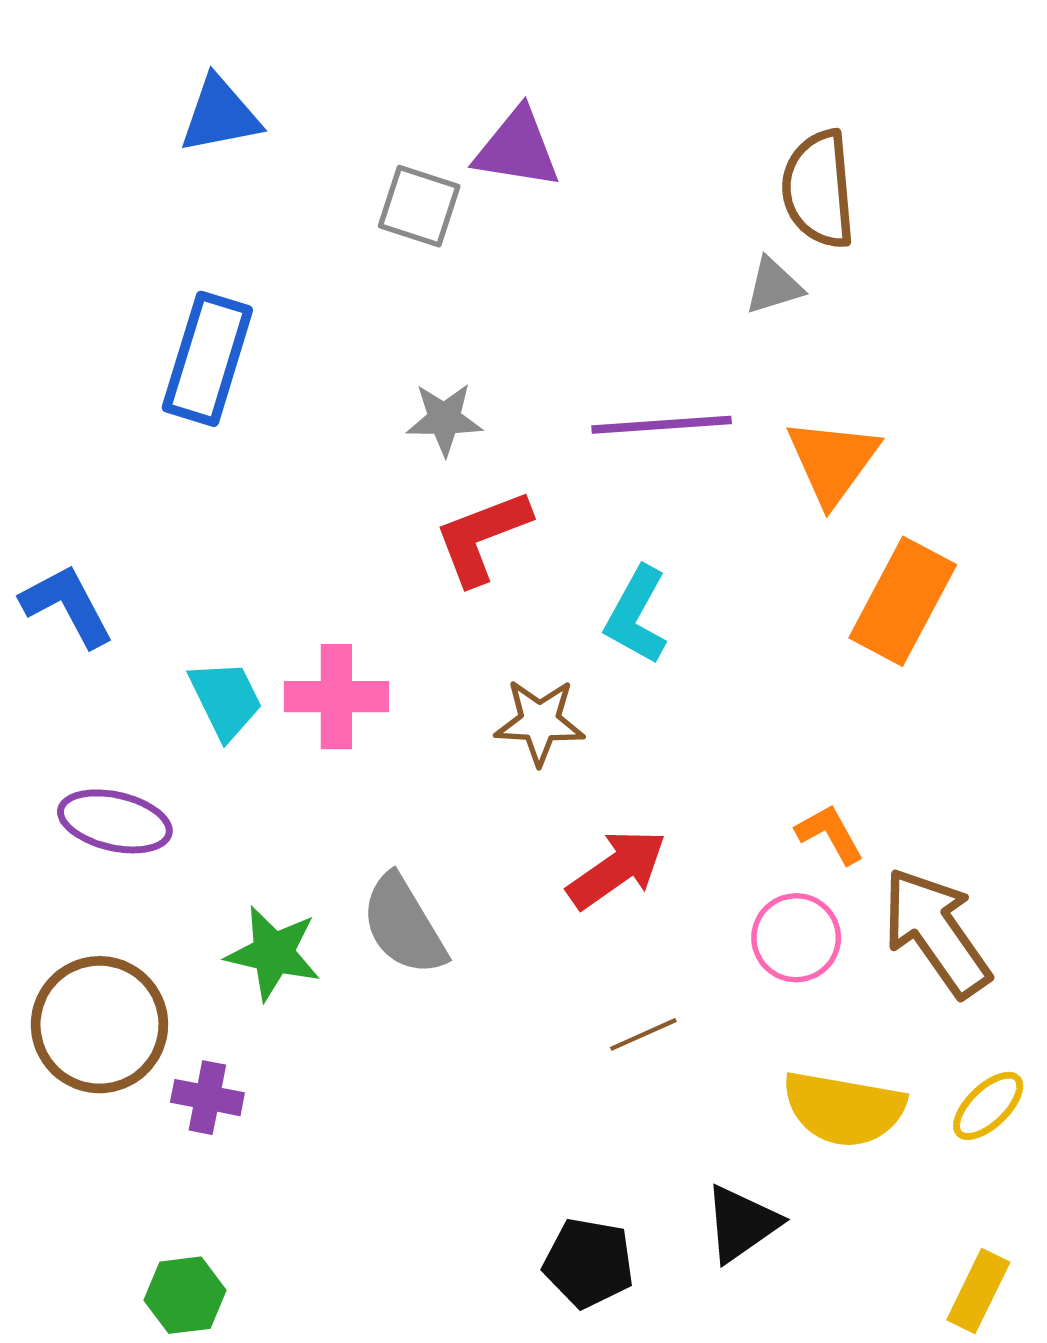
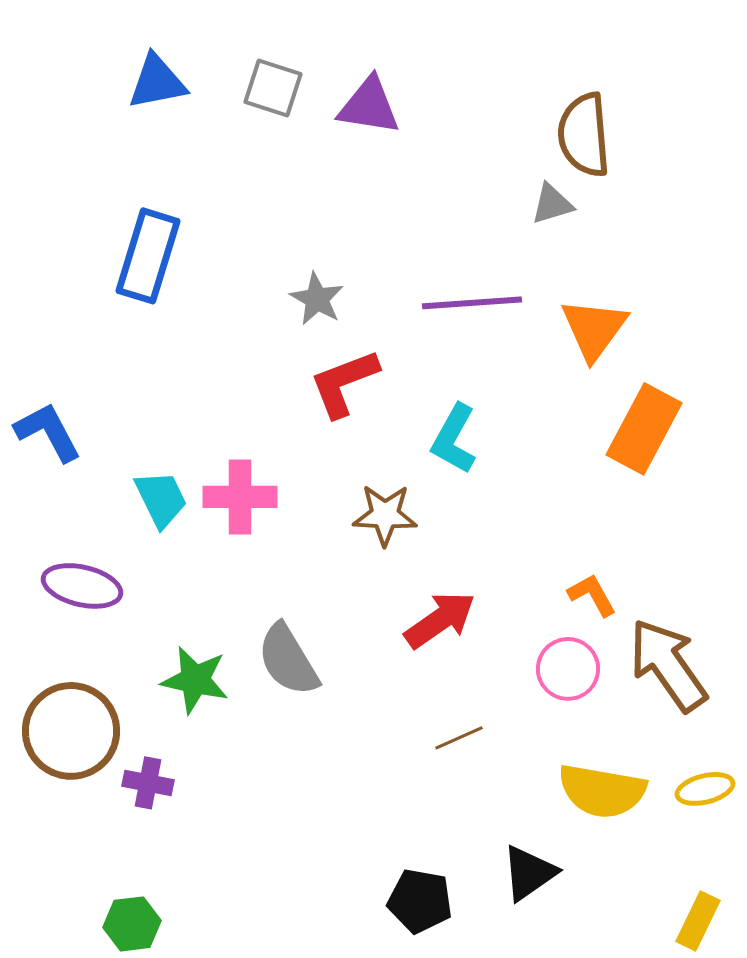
gray square: (419, 206) -> (273, 88), moved
gray star: (444, 419) -> (317, 299), turned 30
yellow ellipse: (988, 1106) -> (705, 789), turned 30

